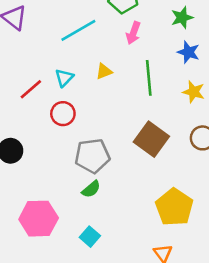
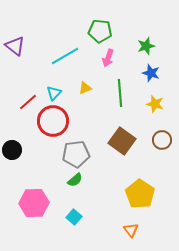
red circle: (63, 114) -> (53, 121), size x1.6

